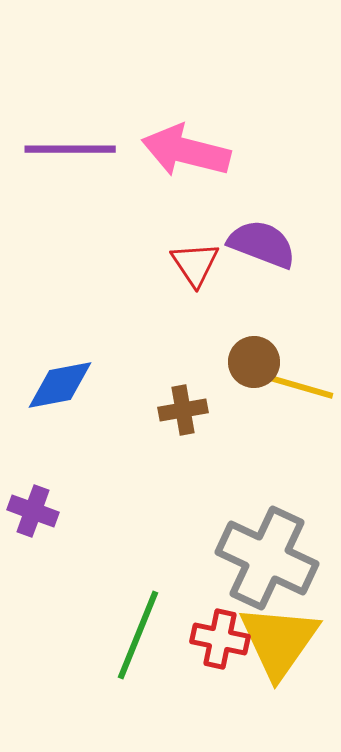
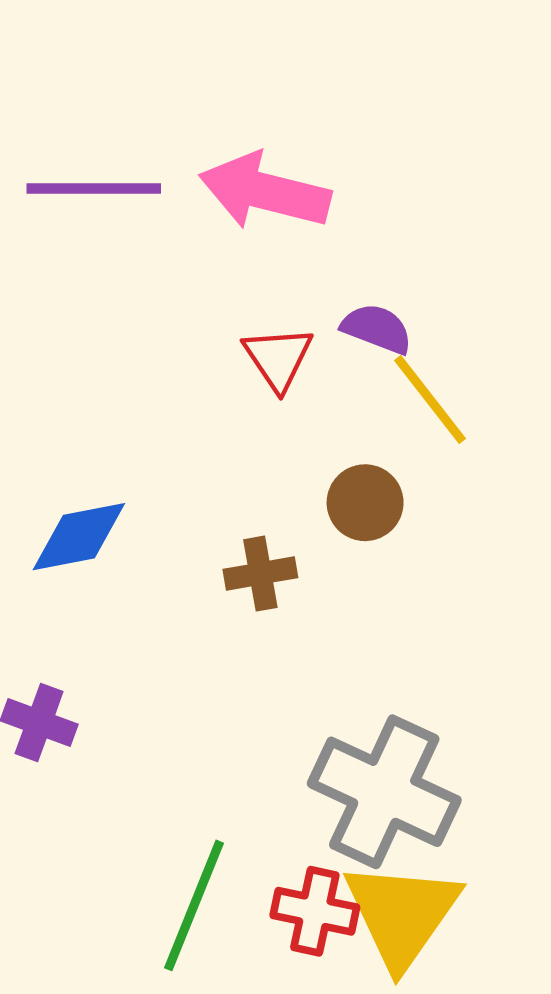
purple semicircle: (262, 244) -> (377, 329), size x0.7
yellow line: (298, 386) -> (430, 399), moved, turned 36

